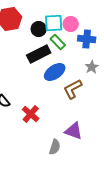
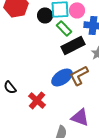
black rectangle: (39, 54) -> (73, 45), moved
blue ellipse: (55, 72) -> (62, 77), moved

